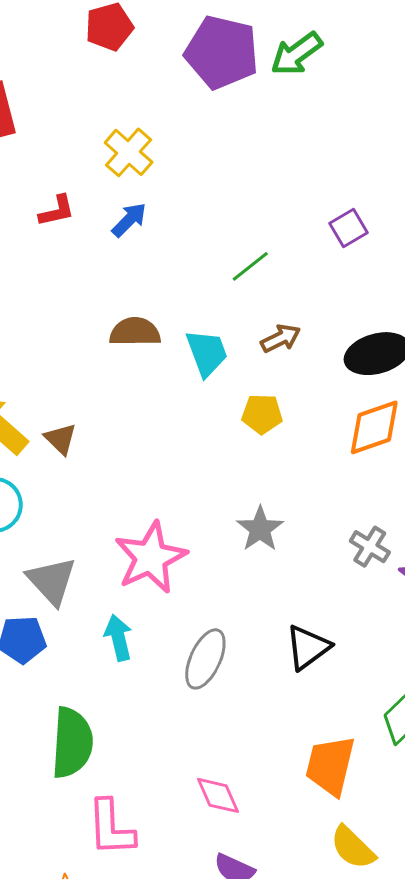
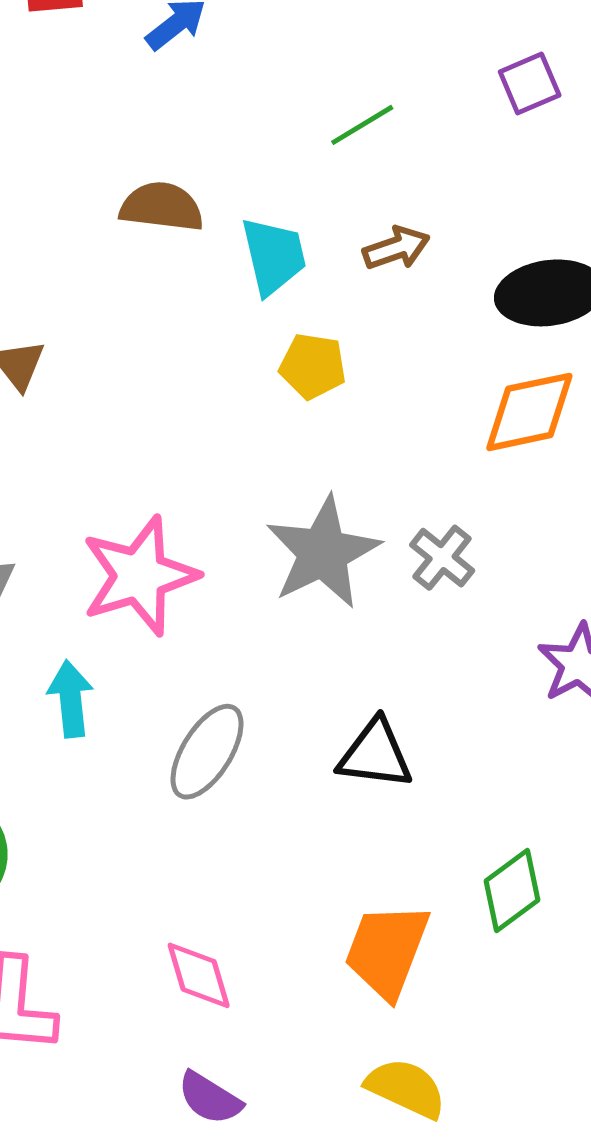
yellow pentagon: (262, 414) -> (313, 366), moved
gray star: (260, 529) -> (323, 552), size x1.5
gray cross: (370, 547) -> (442, 558), moved
black triangle: (308, 647) -> (375, 754), turned 36
yellow semicircle: (353, 848) -> (406, 1088), turned 153

